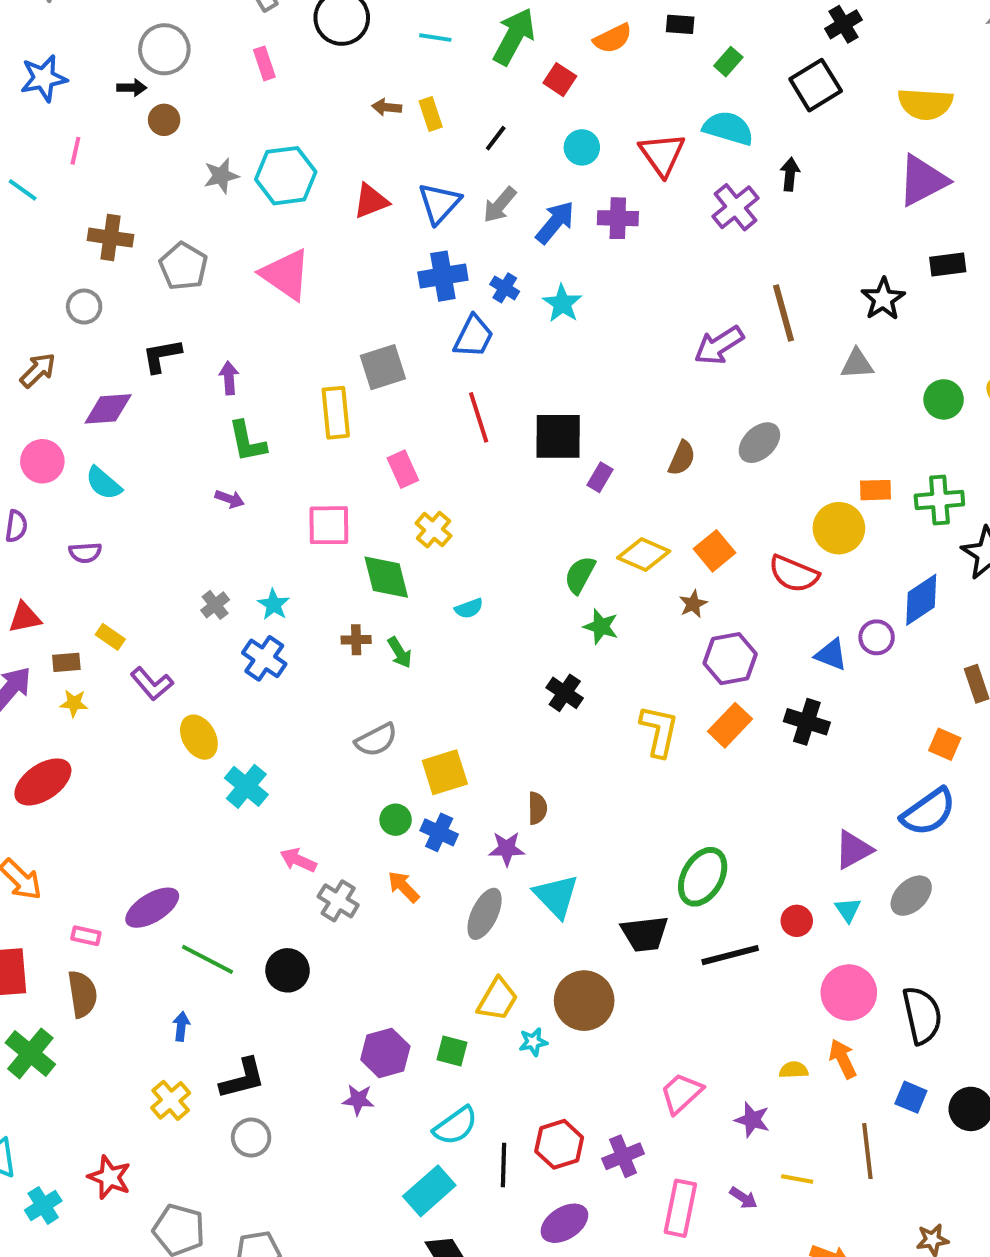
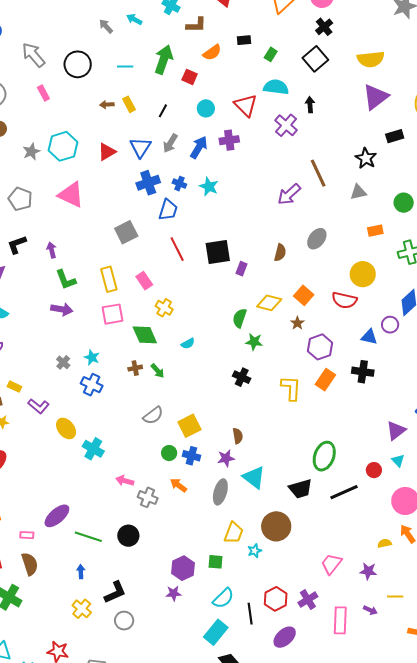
yellow rectangle: (336, 413) -> (109, 279), moved
orange rectangle: (876, 490) -> (375, 231), moved
purple arrow: (230, 499) -> (62, 309), size x1.5

